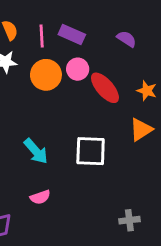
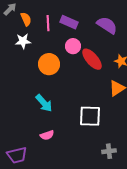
purple semicircle: (127, 39) -> (107, 25), size x1.5
orange circle: (46, 75) -> (49, 64), moved
white square: (91, 151) -> (90, 116), moved

